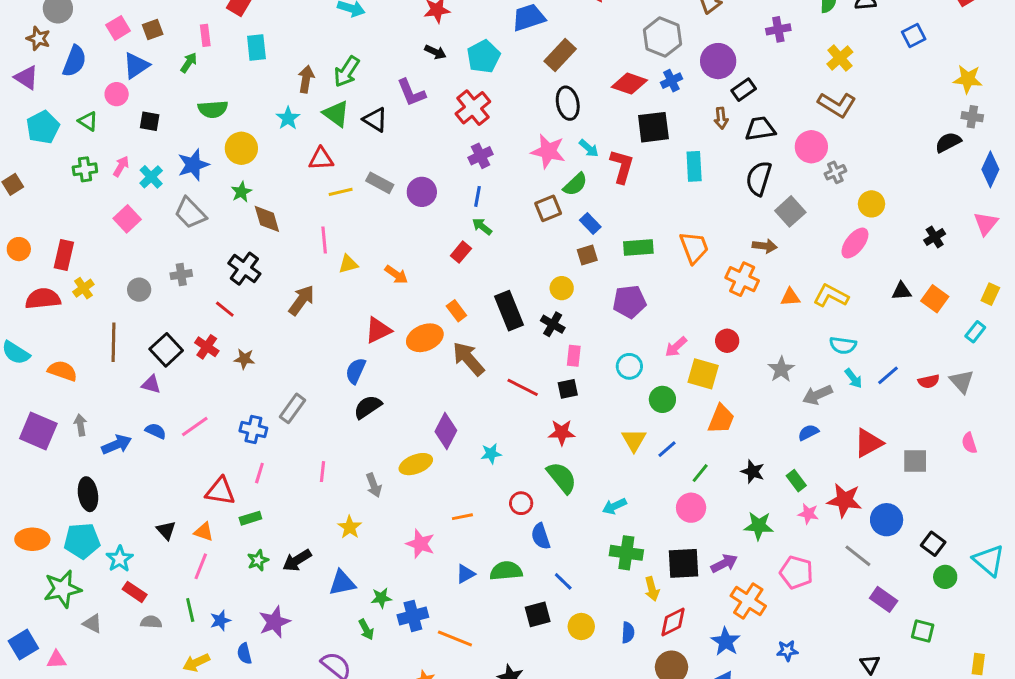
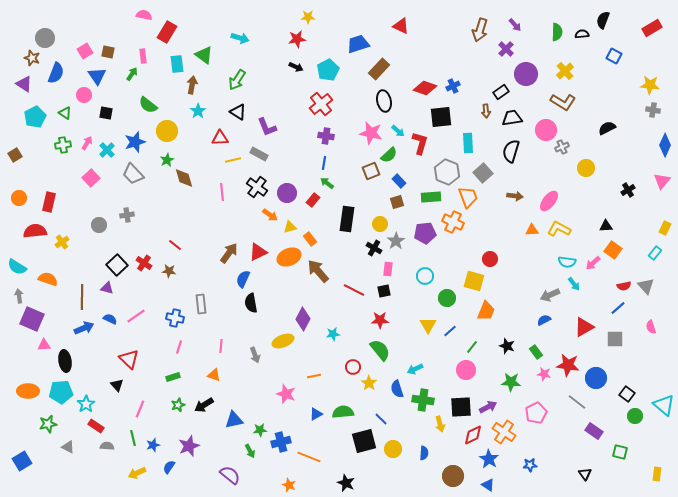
brown square: (153, 29) -> (108, 52), turned 32
purple cross: (778, 29) -> (506, 49), moved, turned -35
blue square: (914, 35) -> (614, 56), turned -35
gray hexagon: (662, 37) -> (447, 172), moved
purple circle: (718, 61) -> (526, 74), moved
blue triangle: (136, 66) -> (97, 76), turned -30
brown arrow: (306, 79) -> (192, 85), moved
purple L-shape: (411, 93) -> (267, 127), moved
green semicircle: (213, 109) -> (148, 105), turned 42
green triangle: (336, 114) -> (204, 55), moved
black triangle: (375, 120) -> (238, 112), moved
black semicircle: (948, 142) -> (607, 128), moved
purple cross: (480, 156) -> (326, 136), turned 35
purple circle: (422, 192) -> (287, 193), moved
gray square: (790, 211) -> (483, 173), moved
pink ellipse: (855, 243) -> (549, 201), moved
yellow triangle: (348, 264) -> (290, 227), moved
black cross: (244, 269) -> (257, 187), moved
orange cross: (742, 279) -> (453, 222), moved
yellow cross: (83, 288) -> (62, 242), moved
orange square: (935, 299) -> (613, 250), moved
brown arrow: (302, 300) -> (229, 253), moved
red line: (225, 309) -> (175, 245), moved
black rectangle: (509, 311) -> (347, 219), moved, turned 30
brown line: (114, 342) -> (82, 297), moved
pink arrow: (676, 347) -> (593, 263), moved
gray star: (781, 369) -> (396, 241), moved
blue line: (888, 375) -> (618, 308), moved
black semicircle: (368, 407) -> (251, 303), turned -66
gray rectangle: (293, 408) -> (201, 304), turned -42
gray arrow: (80, 425) -> (19, 296), moved
red triangle: (220, 491) -> (129, 359), moved, turned 35
yellow star: (350, 527) -> (369, 383), moved
orange triangle: (204, 532) -> (214, 375), moved
blue semicircle: (541, 536) -> (397, 389), moved
pink pentagon: (796, 572) -> (536, 413), turned 30
green star: (62, 589) -> (48, 424), size x0.7
black square: (538, 614) -> (364, 441), size x1.4
red diamond: (673, 622) -> (473, 435), moved
blue semicircle: (244, 654) -> (169, 467), turned 48
pink triangle: (56, 660) -> (44, 345), moved

